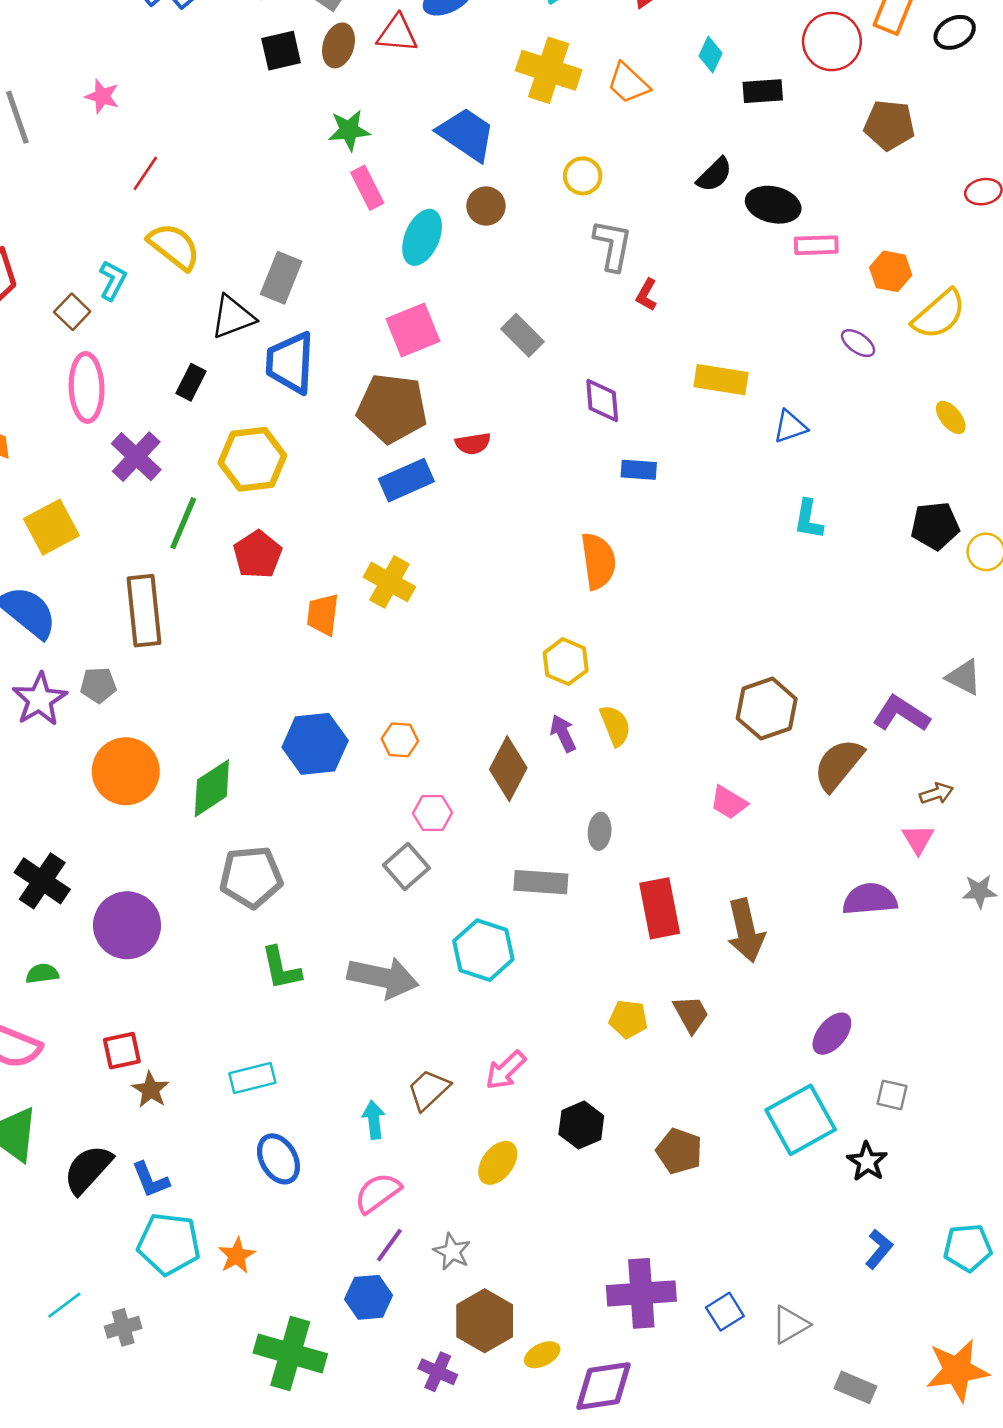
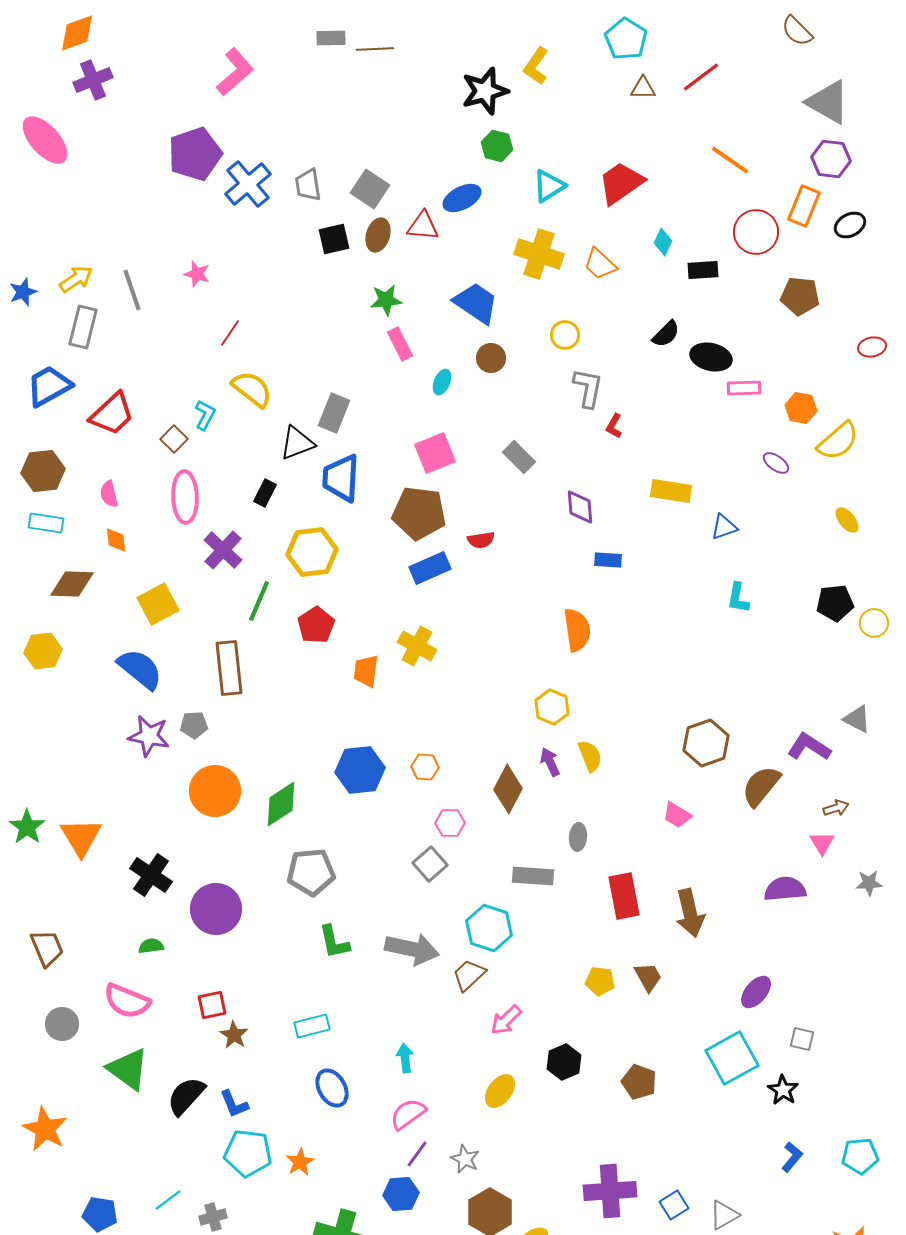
cyan ellipse: (422, 237) -> (442, 382), size x0.6
purple star: (40, 699) -> (149, 736), turned -30
brown trapezoid: (429, 1090) -> (469, 975), moved

